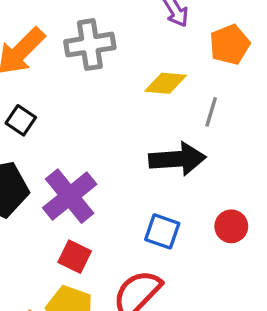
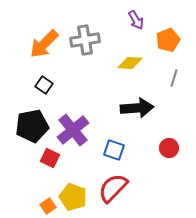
gray line: (211, 112) -> (174, 78), moved
blue square: (162, 231) -> (114, 150), moved
red square: (75, 257) -> (50, 158), moved

